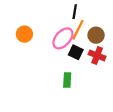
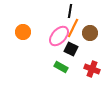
red cross: (97, 55) -> (92, 69), moved
green rectangle: (67, 80) -> (61, 67), moved, turned -64

